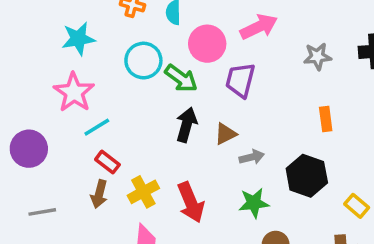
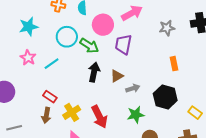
pink star: (74, 92) -> (28, 58), size x0.7
cyan line: (97, 127) -> (52, 64), moved

